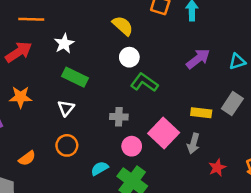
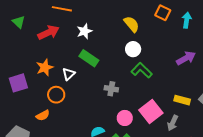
orange star: (21, 97) -> (45, 67), turned -30
white triangle: (66, 108) -> (69, 74), moved
gray cross: (119, 117) -> (111, 89), moved
orange circle: (67, 145) -> (56, 95), moved

